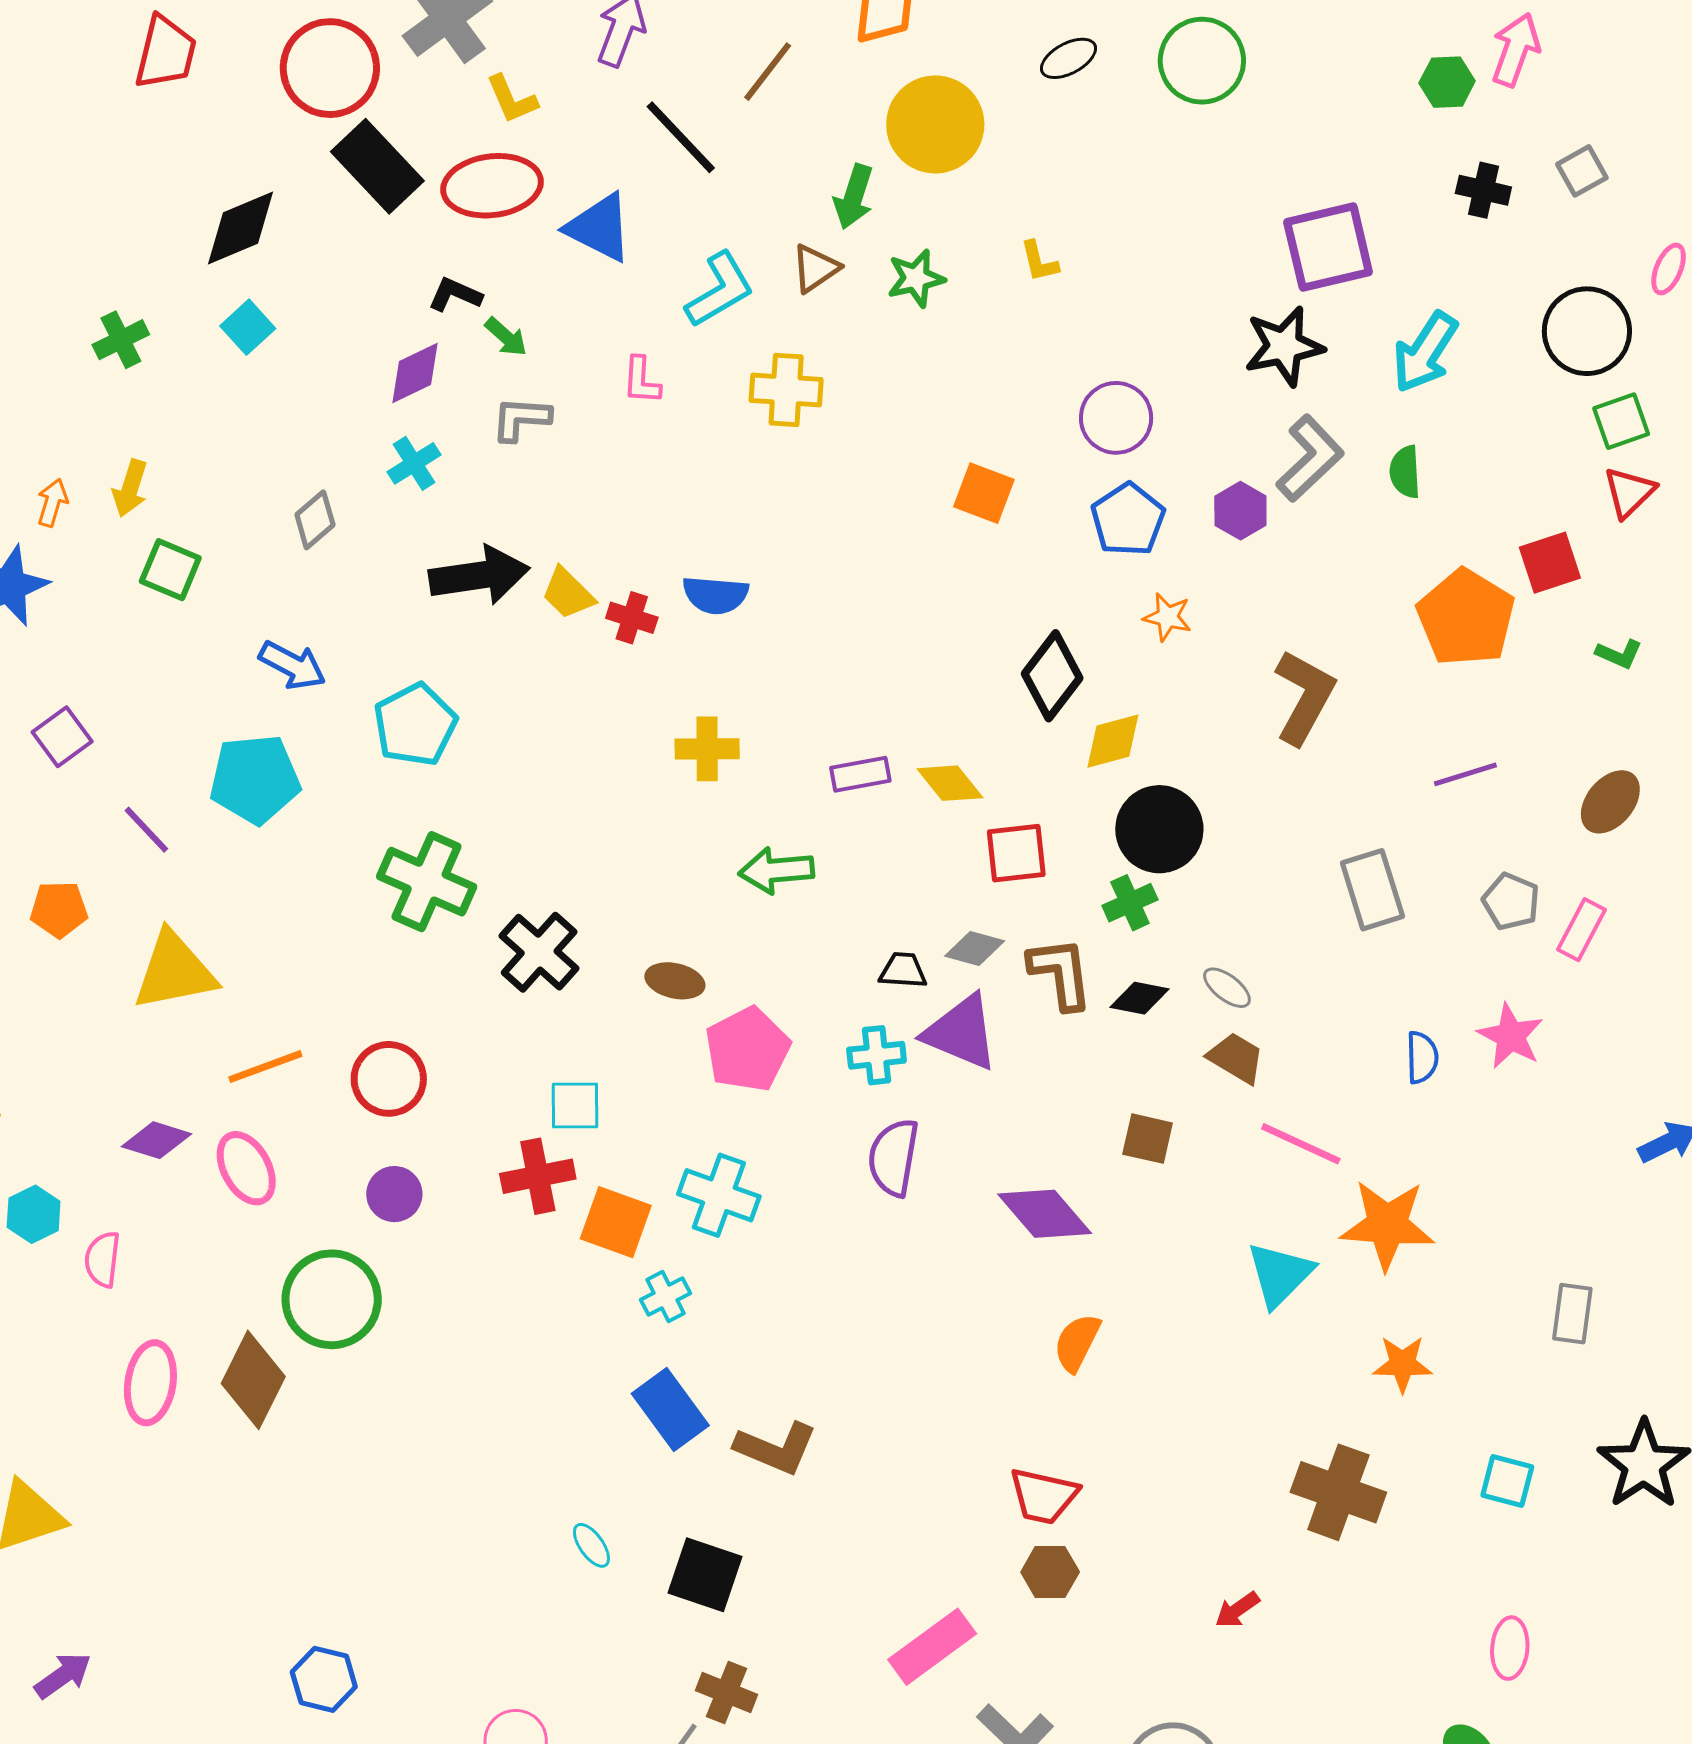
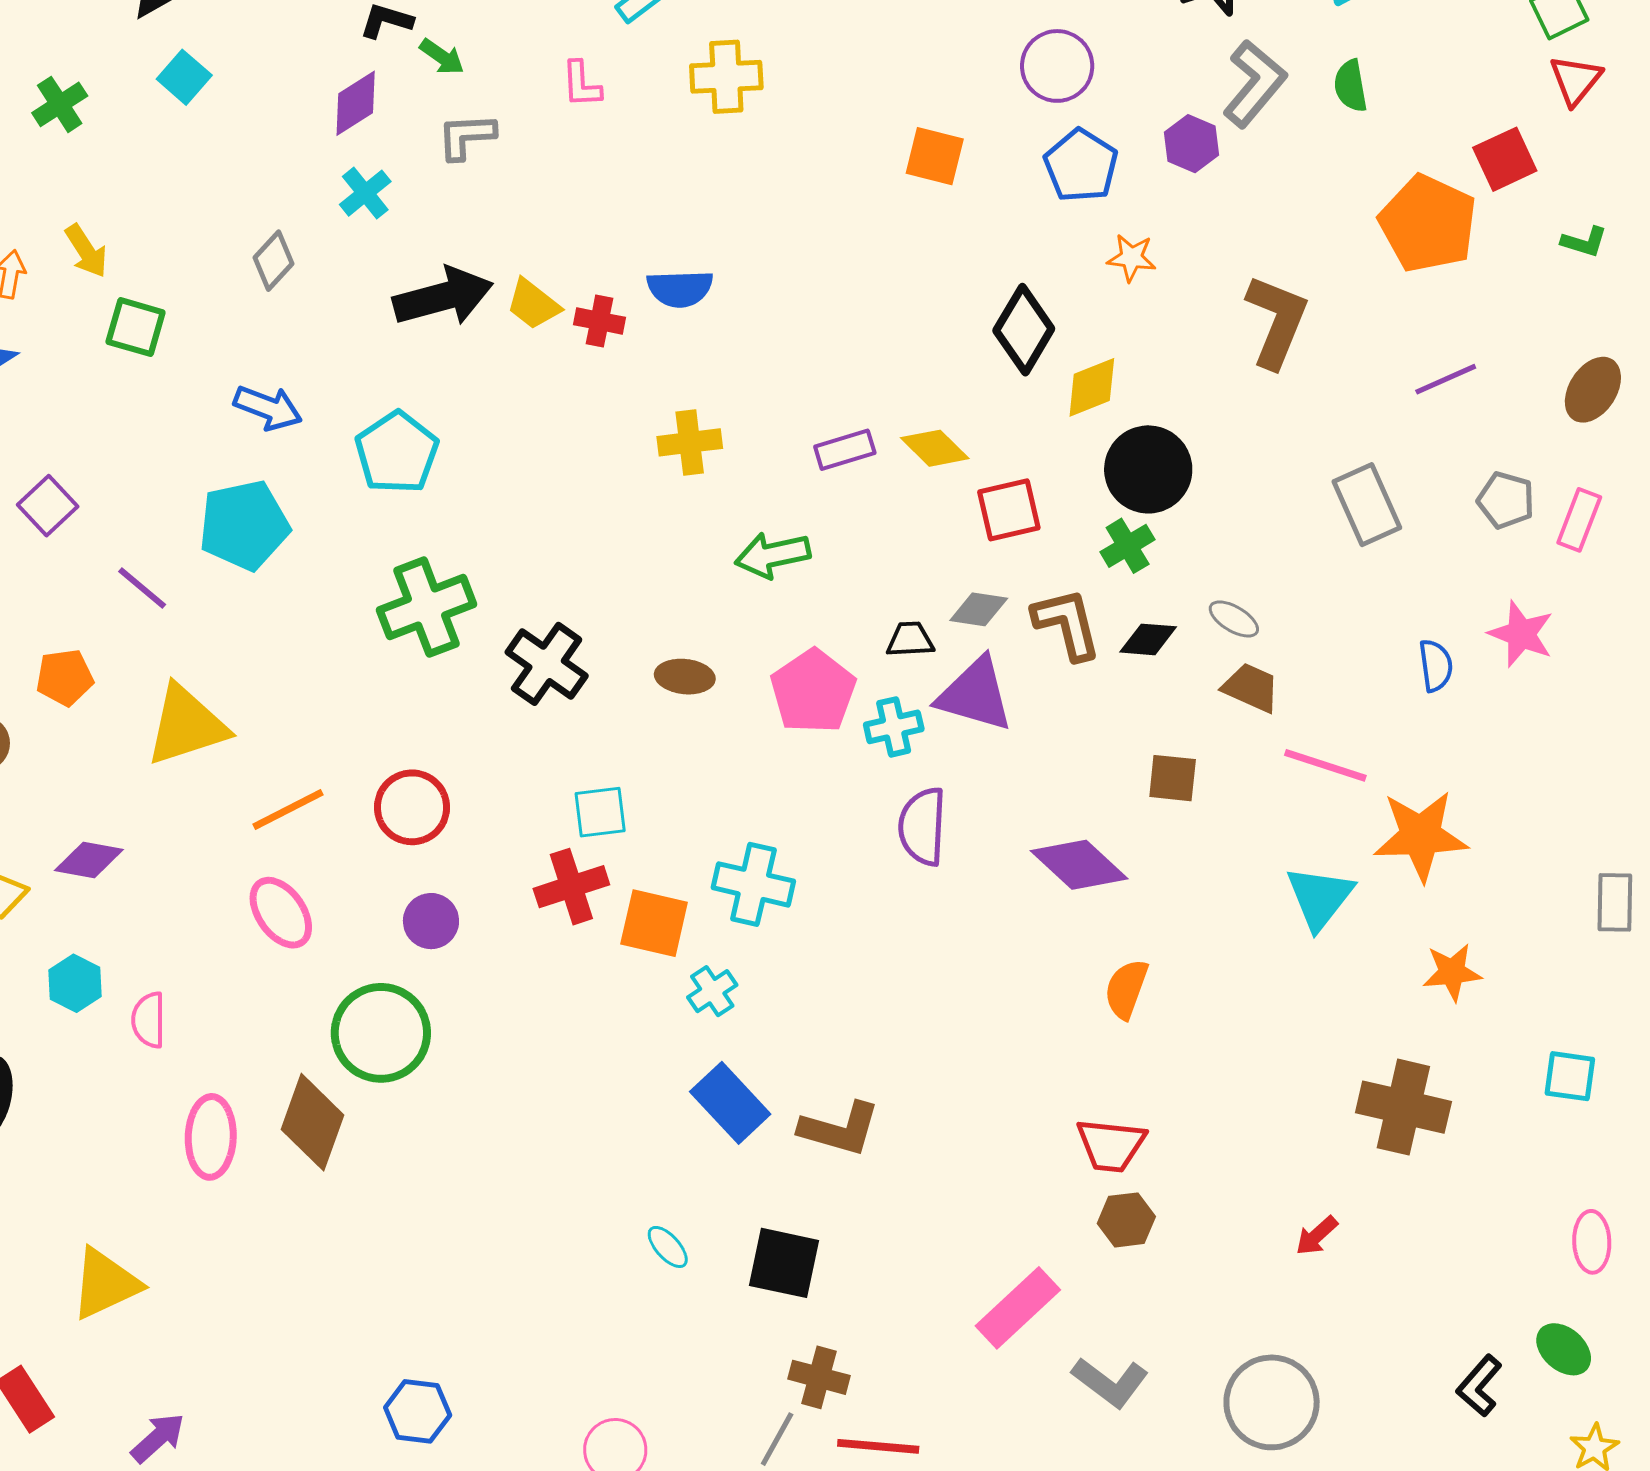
yellow arrow: (130, 488) -> (86, 251), turned -44
green cross: (427, 882) -> (427, 607), turned -38
pink pentagon: (747, 1049) -> (813, 691), moved
purple diamond: (157, 1140) -> (89, 860), moved

